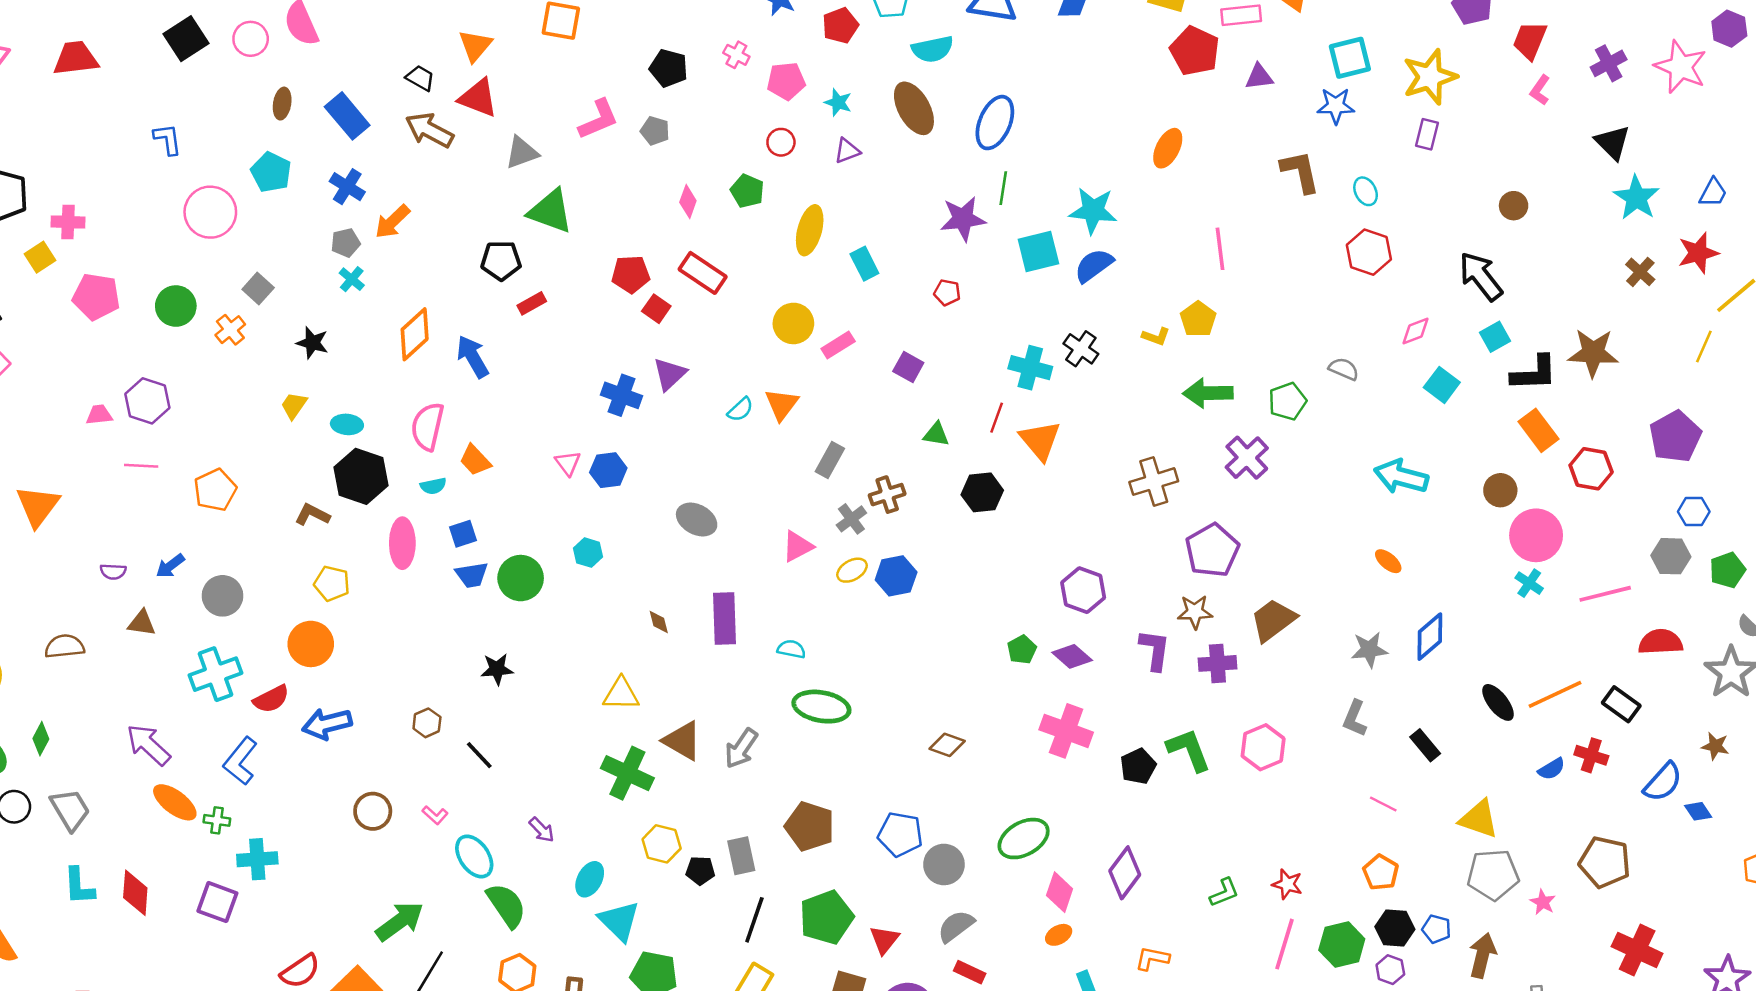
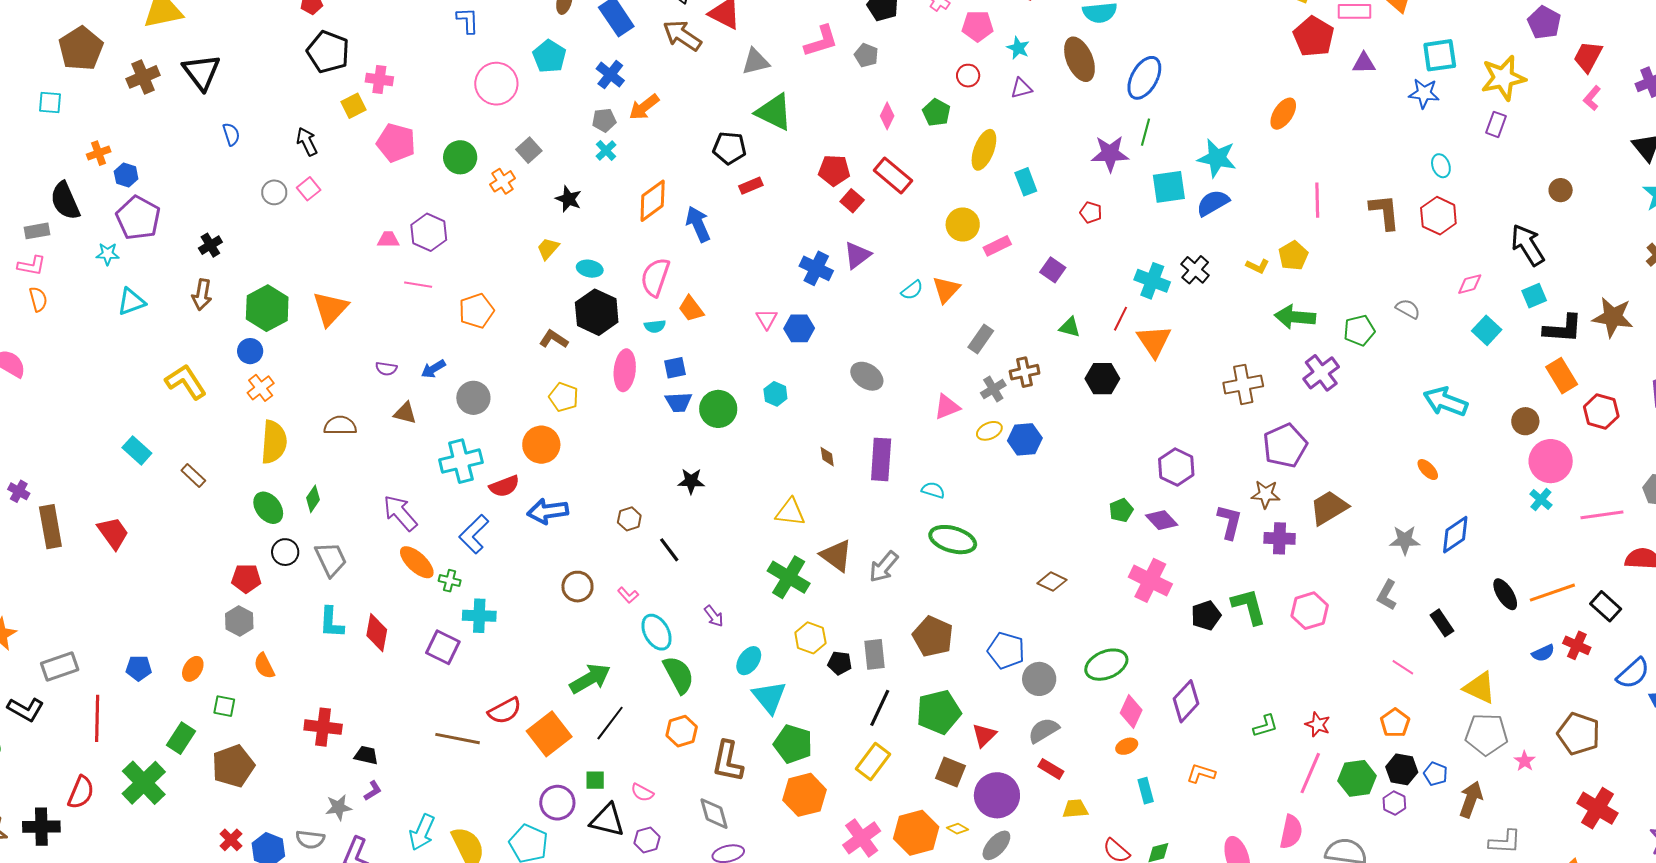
brown L-shape: (1300, 172) -> (1385, 212), moved

